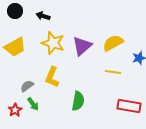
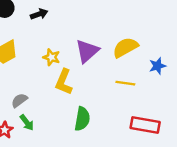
black arrow: (43, 16) -> (39, 14), turned 144
yellow star: (53, 43) -> (51, 57), moved, size x0.6
yellow L-shape: (52, 77) -> (64, 82), moved

